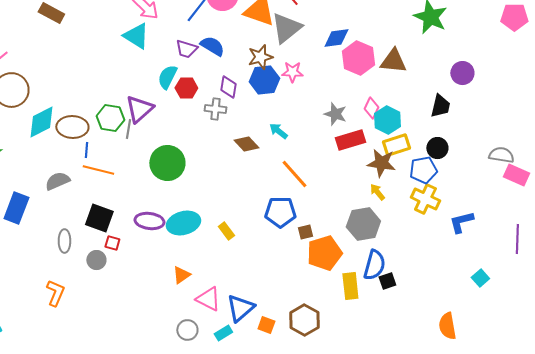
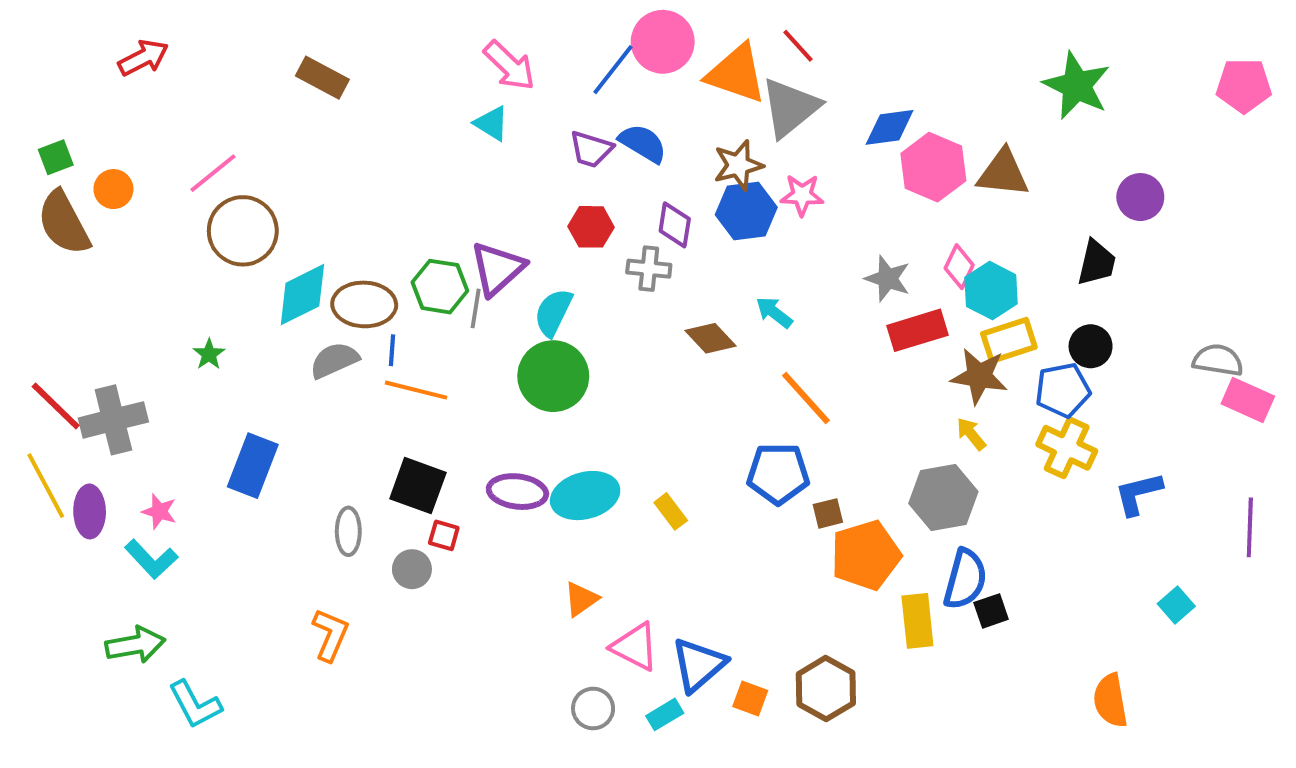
cyan triangle: (136, 36) -> (492, 123), size x0.7
cyan semicircle: (167, 77) -> (553, 312), moved
gray semicircle: (57, 181) -> (334, 360), moved

